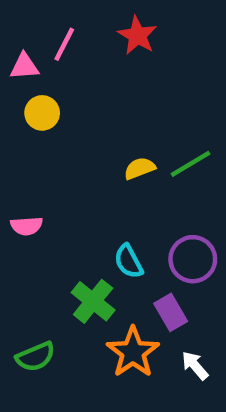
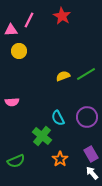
purple rectangle: (171, 312) -> (91, 154), moved
orange star: (133, 352) -> (60, 159), size x0.7
white arrow: (195, 366) -> (92, 173), moved

